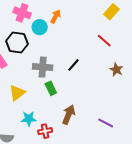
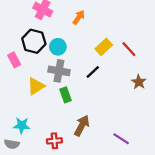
yellow rectangle: (111, 12) -> (104, 47), moved
cyan circle: (40, 27) -> (58, 47), moved
yellow triangle: (17, 93) -> (36, 86), moved
cyan star: (29, 119) -> (22, 125), moved

